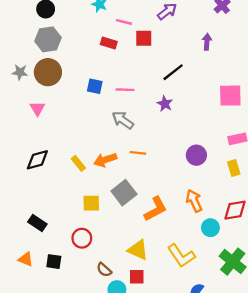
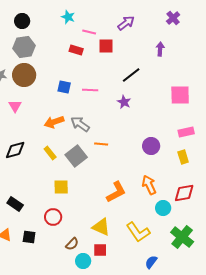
gray arrow: (123, 120) -> (80, 124), moved
orange arrow: (105, 160) -> (54, 122), moved
gray square: (124, 193) -> (76, 156), moved
brown semicircle: (104, 270) -> (72, 244), turned -88

